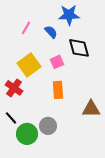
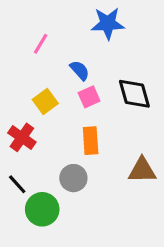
blue semicircle: (51, 32) -> (80, 70), moved
black diamond: (79, 48) -> (134, 94), moved
yellow square: (29, 65) -> (45, 102), size x0.7
gray circle: (48, 126) -> (73, 178), moved

